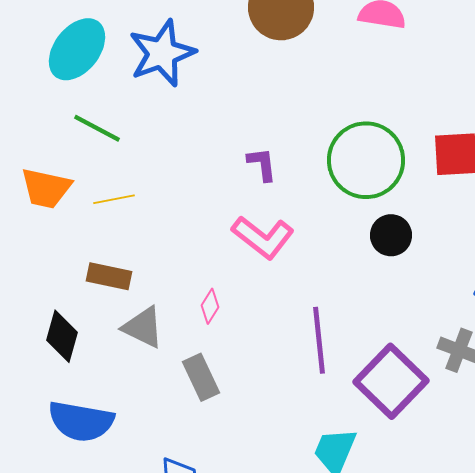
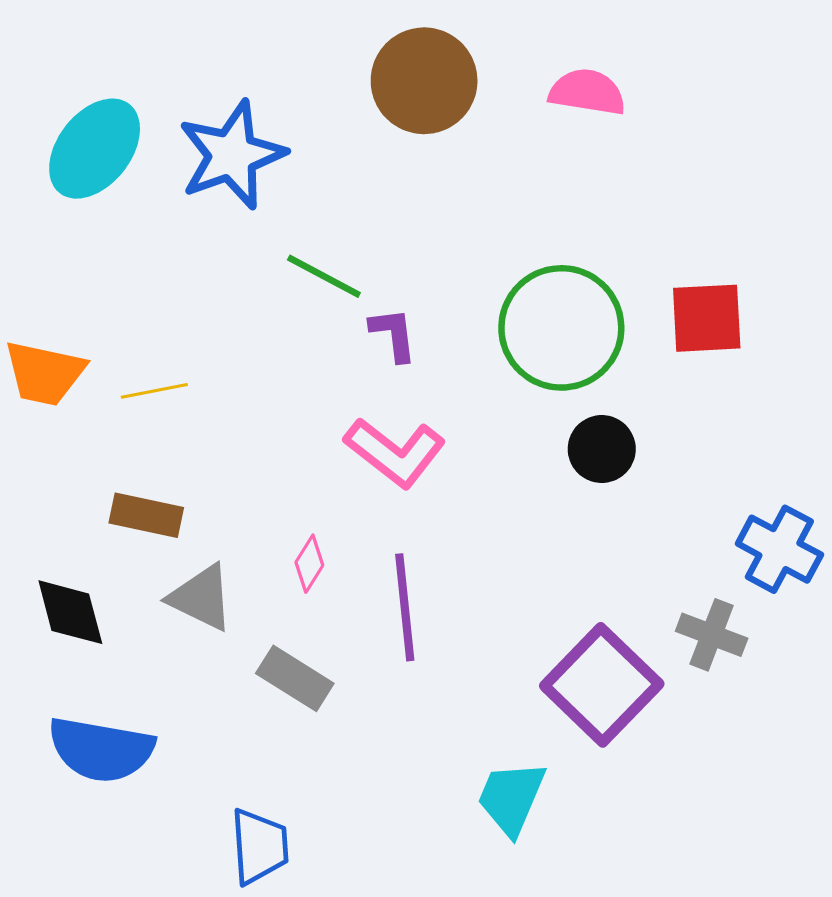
green line: (97, 128) -> (324, 276), moved
black diamond: (62, 336) -> (70, 612), turned -30
purple line: (319, 340) -> (405, 607), moved
gray rectangle: (201, 377) -> (295, 678), turned -33

